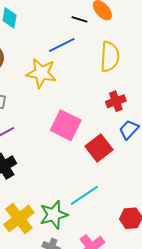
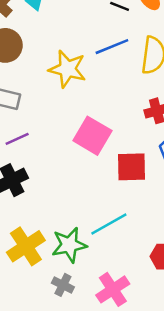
blue line: (62, 45) -> (112, 47), moved
red square: (99, 148) -> (132, 167), turned 32

